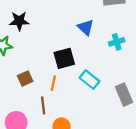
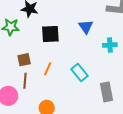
black square: (64, 58) -> (50, 34), moved
brown line: (43, 105) -> (25, 81), moved

